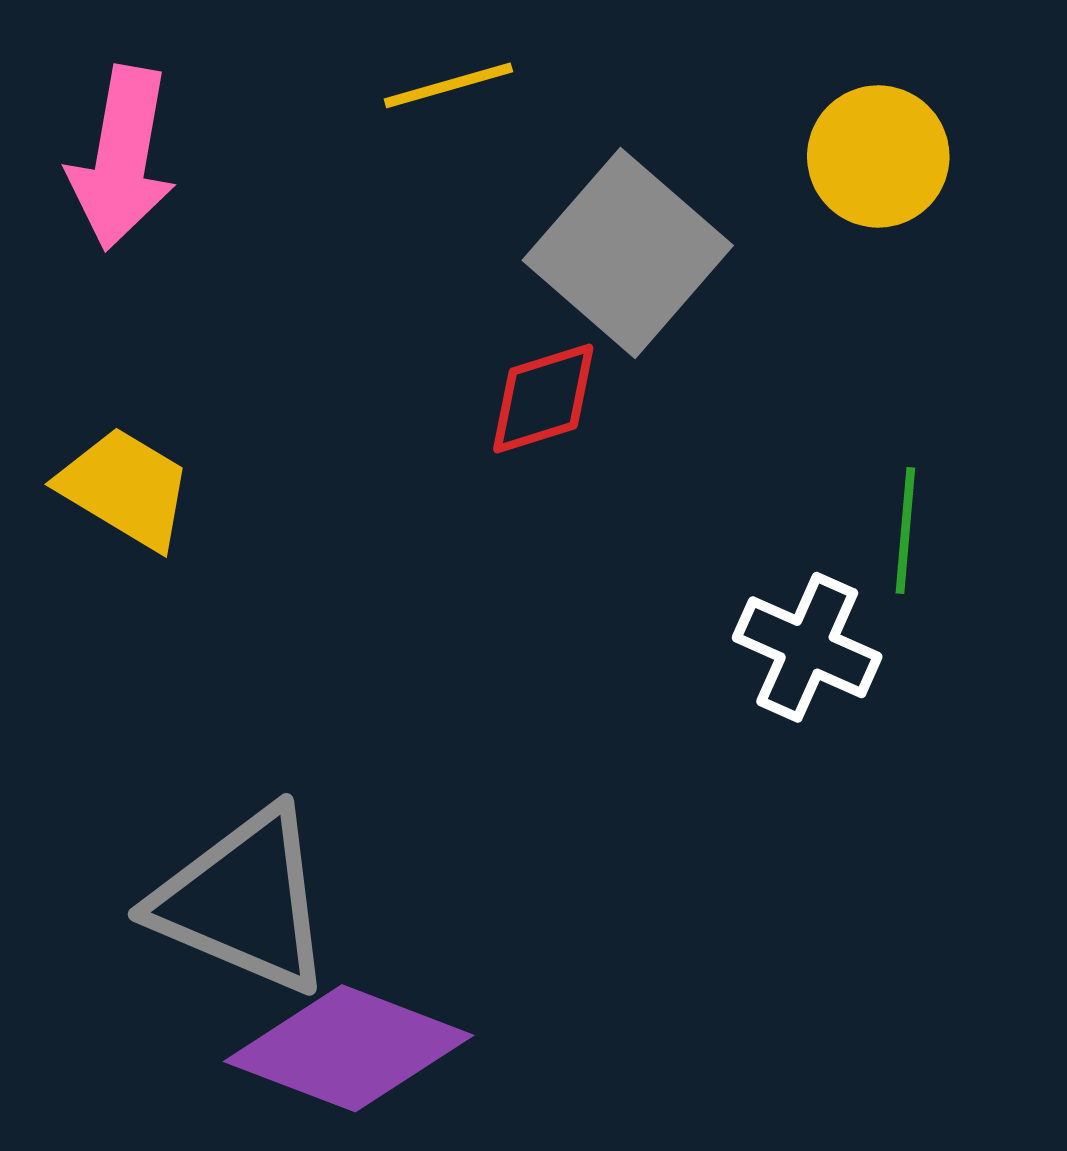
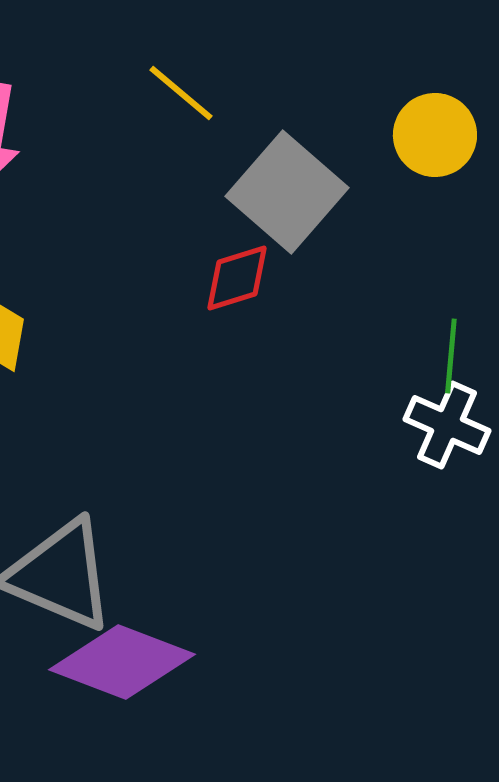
yellow line: (448, 85) -> (181, 93), turned 56
white cross: (807, 647) -> (447, 425), moved

